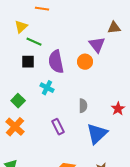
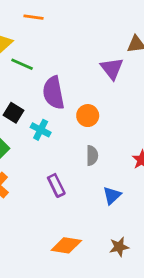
black square: (28, 62) -> (14, 113), moved, turned 32
orange circle: (85, 62) -> (88, 116), moved
blue triangle: (97, 134) -> (112, 195), size x0.6

